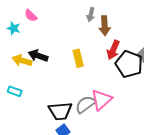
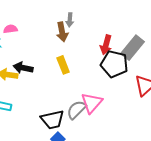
pink semicircle: (31, 16) -> (10, 29), turned 136
brown arrow: (105, 26) -> (62, 32), moved
red arrow: (113, 50) -> (106, 45), moved

